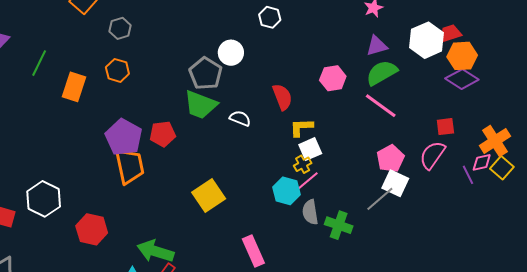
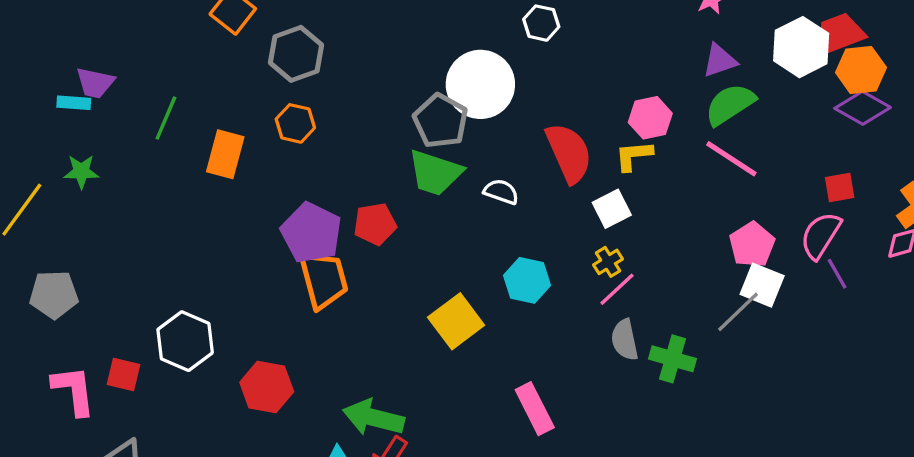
gray hexagon: (120, 28) -> (296, 54), size x1.5
red trapezoid: (450, 33) -> (840, 34), size x1.4
white circle: (231, 53) -> (480, 84), size x1.6
red semicircle: (282, 97) -> (569, 153), size x1.4
yellow L-shape: (301, 127) -> (634, 156), moved
white square: (310, 149) -> (612, 209), moved
purple line: (468, 175) -> (837, 274), moved
cyan hexagon: (287, 191) -> (527, 280), moved

